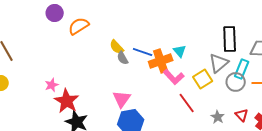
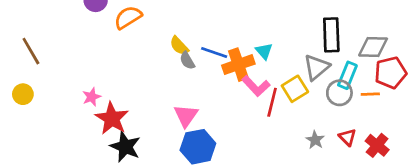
red line: (187, 103) -> (272, 102), moved, turned 50

